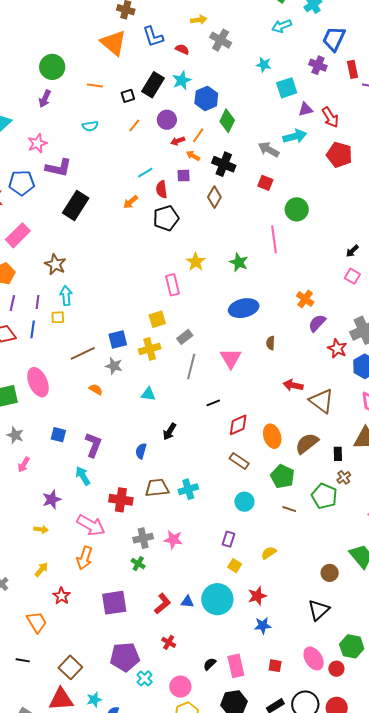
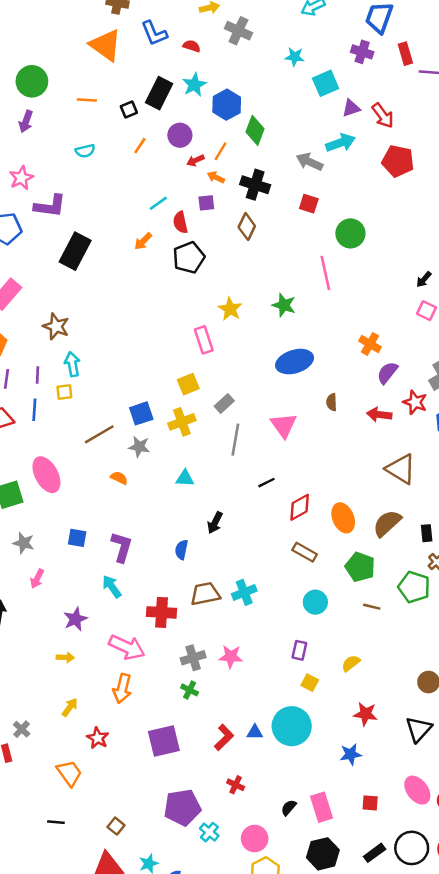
red arrow: (293, 385) -> (379, 415), moved
red star: (257, 596) -> (365, 714), moved, turned 30
brown square: (70, 667) -> (116, 826), size x0.6

